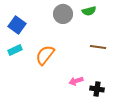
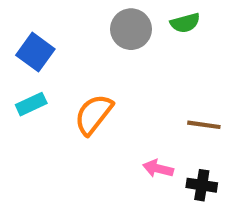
brown line: (98, 47) -> (204, 125), moved
pink arrow: (76, 81) -> (158, 169), turned 32

